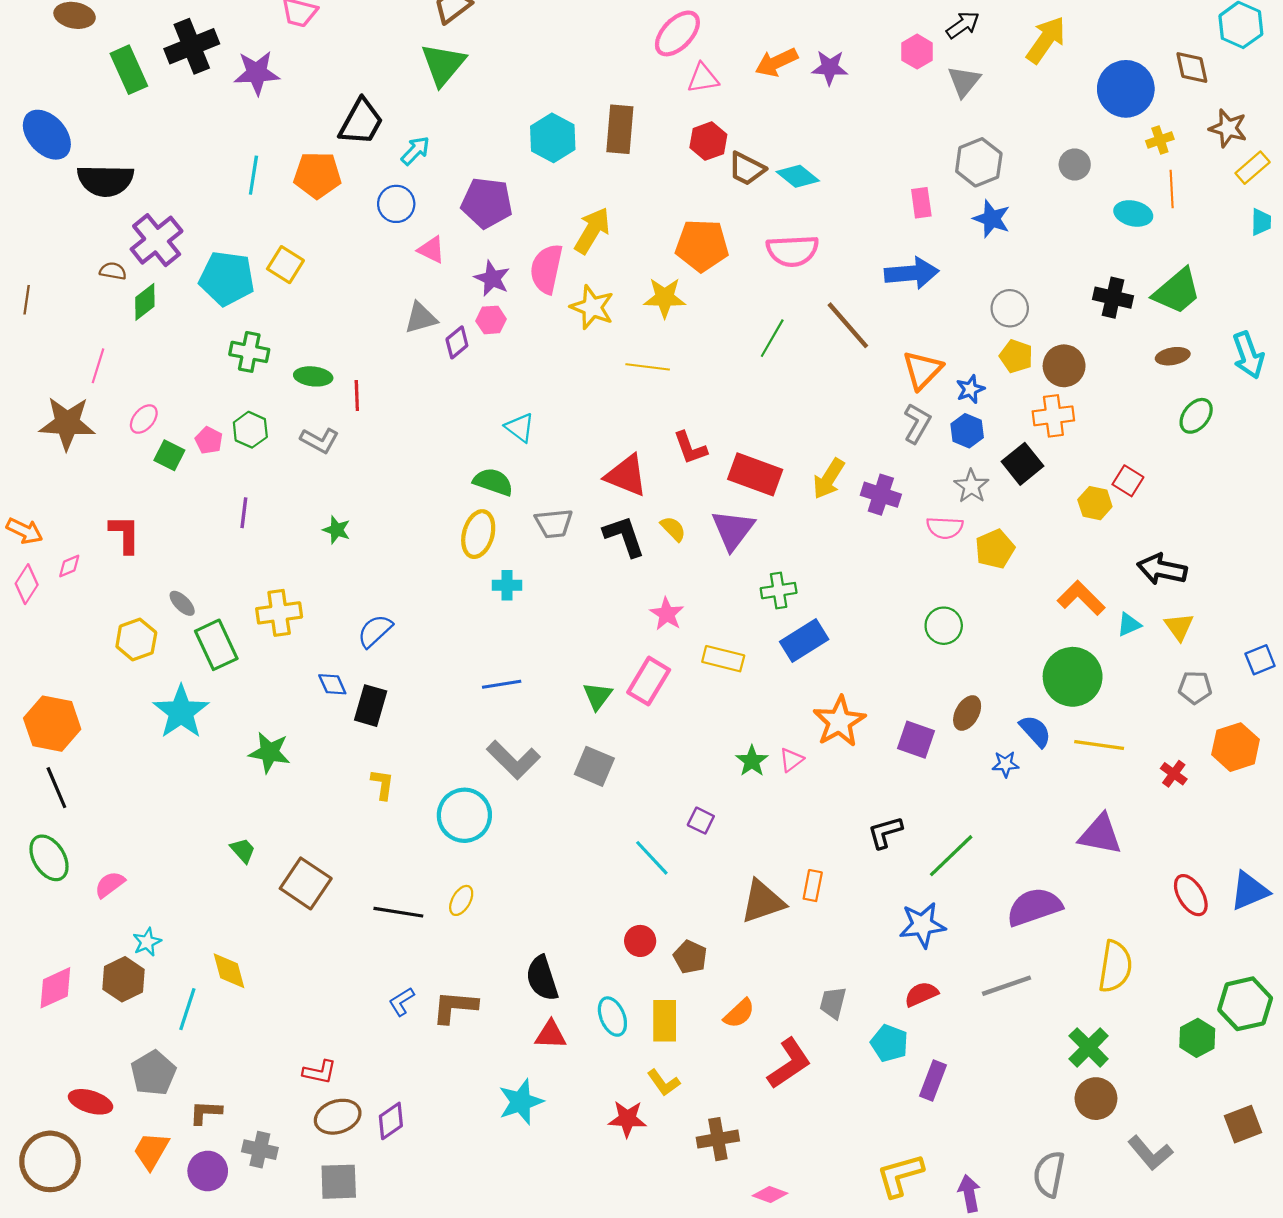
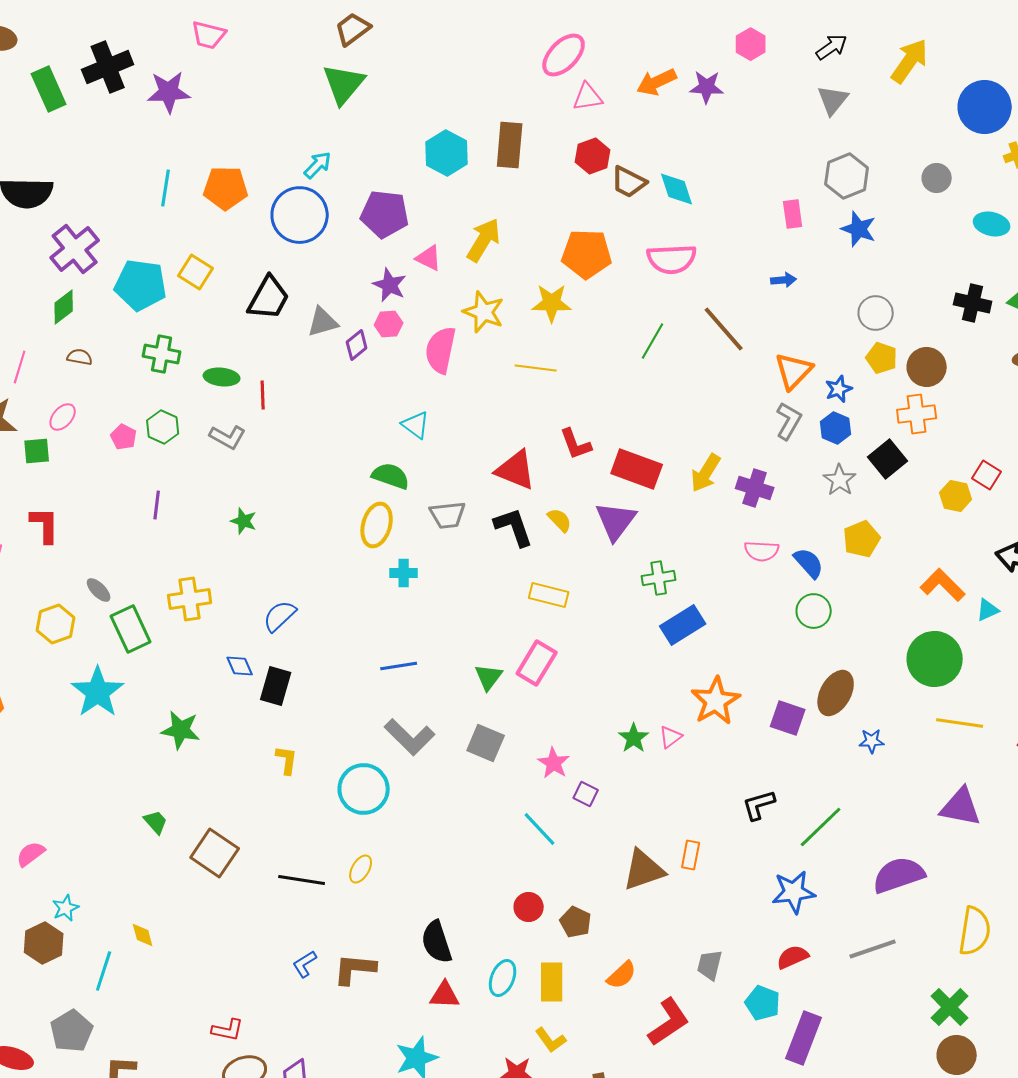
pink hexagon: (917, 52) -> (751, 44), moved
black trapezoid: (361, 122) -> (269, 298), moved
cyan diamond: (798, 176) -> (677, 189), turned 33
blue circle: (396, 204) -> (300, 215), size x1.6
pink triangle: (431, 250) -> (429, 258), moved
pink semicircle: (546, 269) -> (441, 350), moved
brown semicircle: (113, 271) -> (80, 357), moved
blue arrow: (912, 273) -> (784, 280), size x0.5
green square: (169, 455) -> (37, 451), moved, turned -32
pink semicircle: (945, 528) -> (762, 551), moved
pink star: (667, 614) -> (554, 763), moved
yellow rectangle: (723, 659) -> (549, 595), moved
brown ellipse: (967, 713) -> (836, 693), size x1.4
blue semicircle: (1035, 731) -> (809, 563), moved
yellow diamond: (229, 971) -> (143, 935), size x0.7
cyan ellipse: (612, 1017) -> (503, 978), turned 45
purple rectangle: (933, 1080) -> (804, 1038), size x1.4

